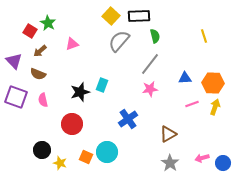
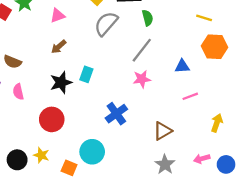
yellow line: (204, 36) -> (204, 18), turned -56
pink triangle: (72, 44) -> (58, 16), moved
brown arrow: (40, 51) -> (59, 47), moved
orange hexagon: (213, 83) -> (214, 47), moved
yellow arrow: (215, 107) -> (217, 123), moved
black circle: (42, 150) -> (17, 160), moved
orange square: (86, 157) -> (69, 168), moved
yellow star: (60, 163) -> (41, 155), moved

